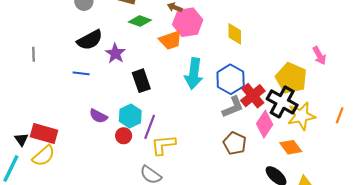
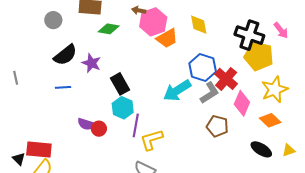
orange trapezoid: (170, 40) -> (167, 38), moved
cyan arrow: (194, 74) -> (177, 91), moved, turned 60
black cross: (282, 102) -> (249, 35), moved
cyan hexagon: (130, 116) -> (123, 108), moved
red circle: (124, 136) -> (99, 129), moved

